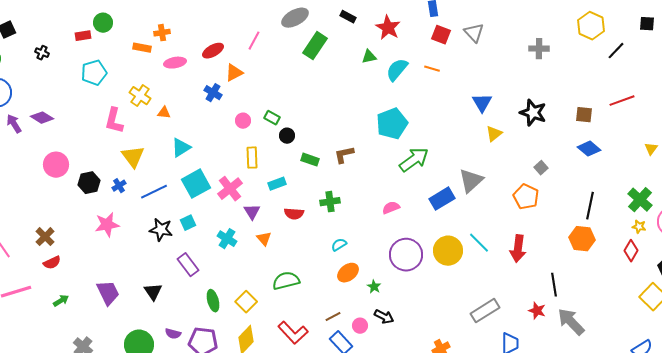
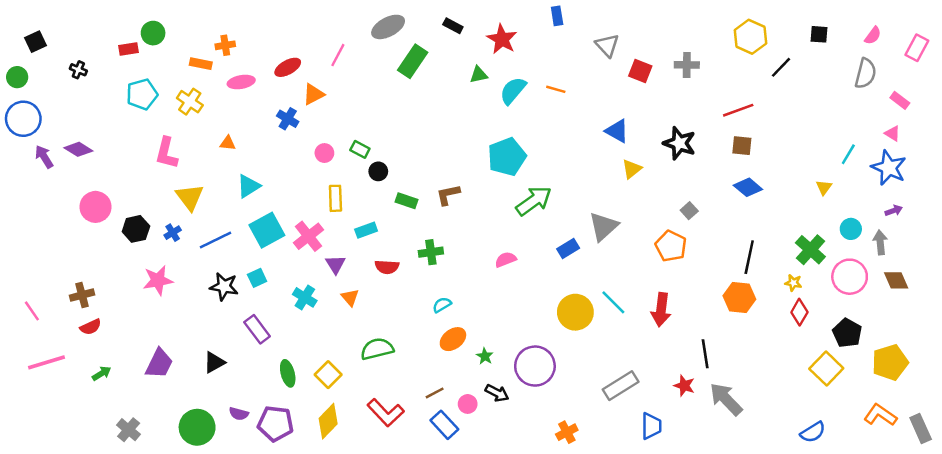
red square: (441, 35) -> (640, 71), moved
yellow cross: (140, 96) -> (190, 102), moved
red line: (622, 101) -> (738, 110), moved
blue triangle: (482, 103) -> (617, 131), turned -30
blue rectangle: (442, 199) -> (568, 249), size x0.7
yellow star: (639, 227) -> (793, 283), moved
brown cross: (45, 237) -> (82, 295), turned 30
purple circle: (406, 255) -> (535, 366), moved
black triangle: (153, 292) -> (214, 362), turned 36
purple trapezoid: (108, 293) -> (159, 364), turned 52

